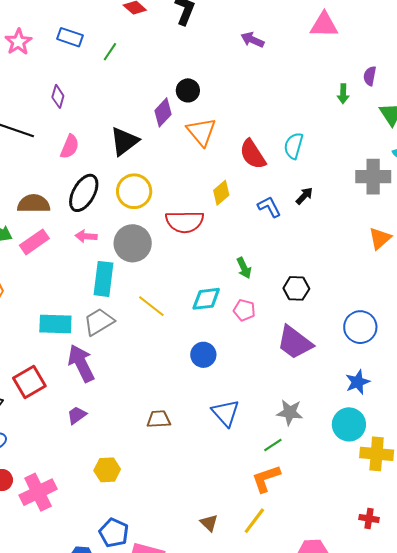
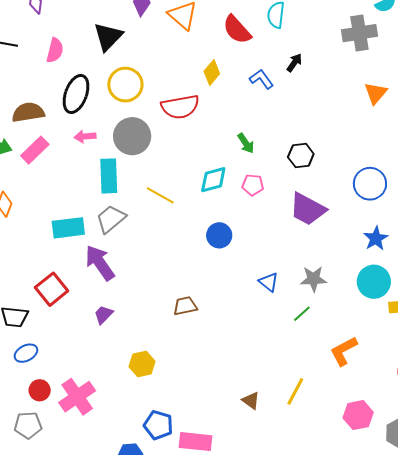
blue triangle: (225, 413) -> (269, 282), moved, size x0.7
orange L-shape: (266, 479) -> (344, 351), moved

